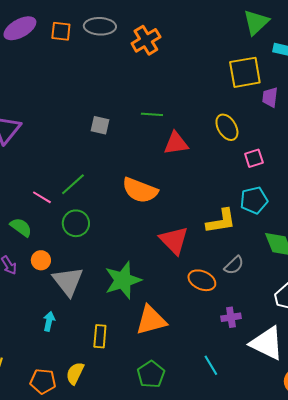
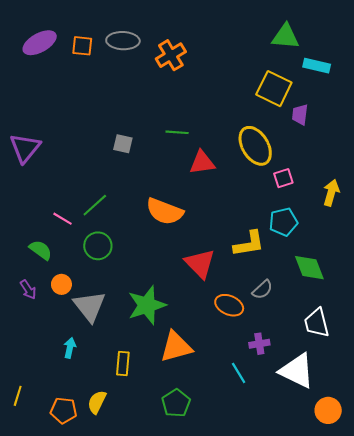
green triangle: (256, 22) -> (285, 36), turned 48
yellow square: (245, 72) -> (274, 89), turned 36
yellow ellipse: (227, 127) -> (255, 146), size x1.4
cyan line: (211, 365) -> (239, 373), moved

